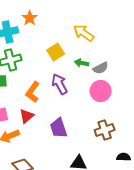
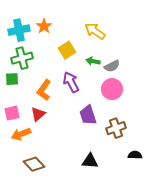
orange star: (30, 18) -> (44, 26), moved
purple trapezoid: (59, 128) -> (88, 115), moved

